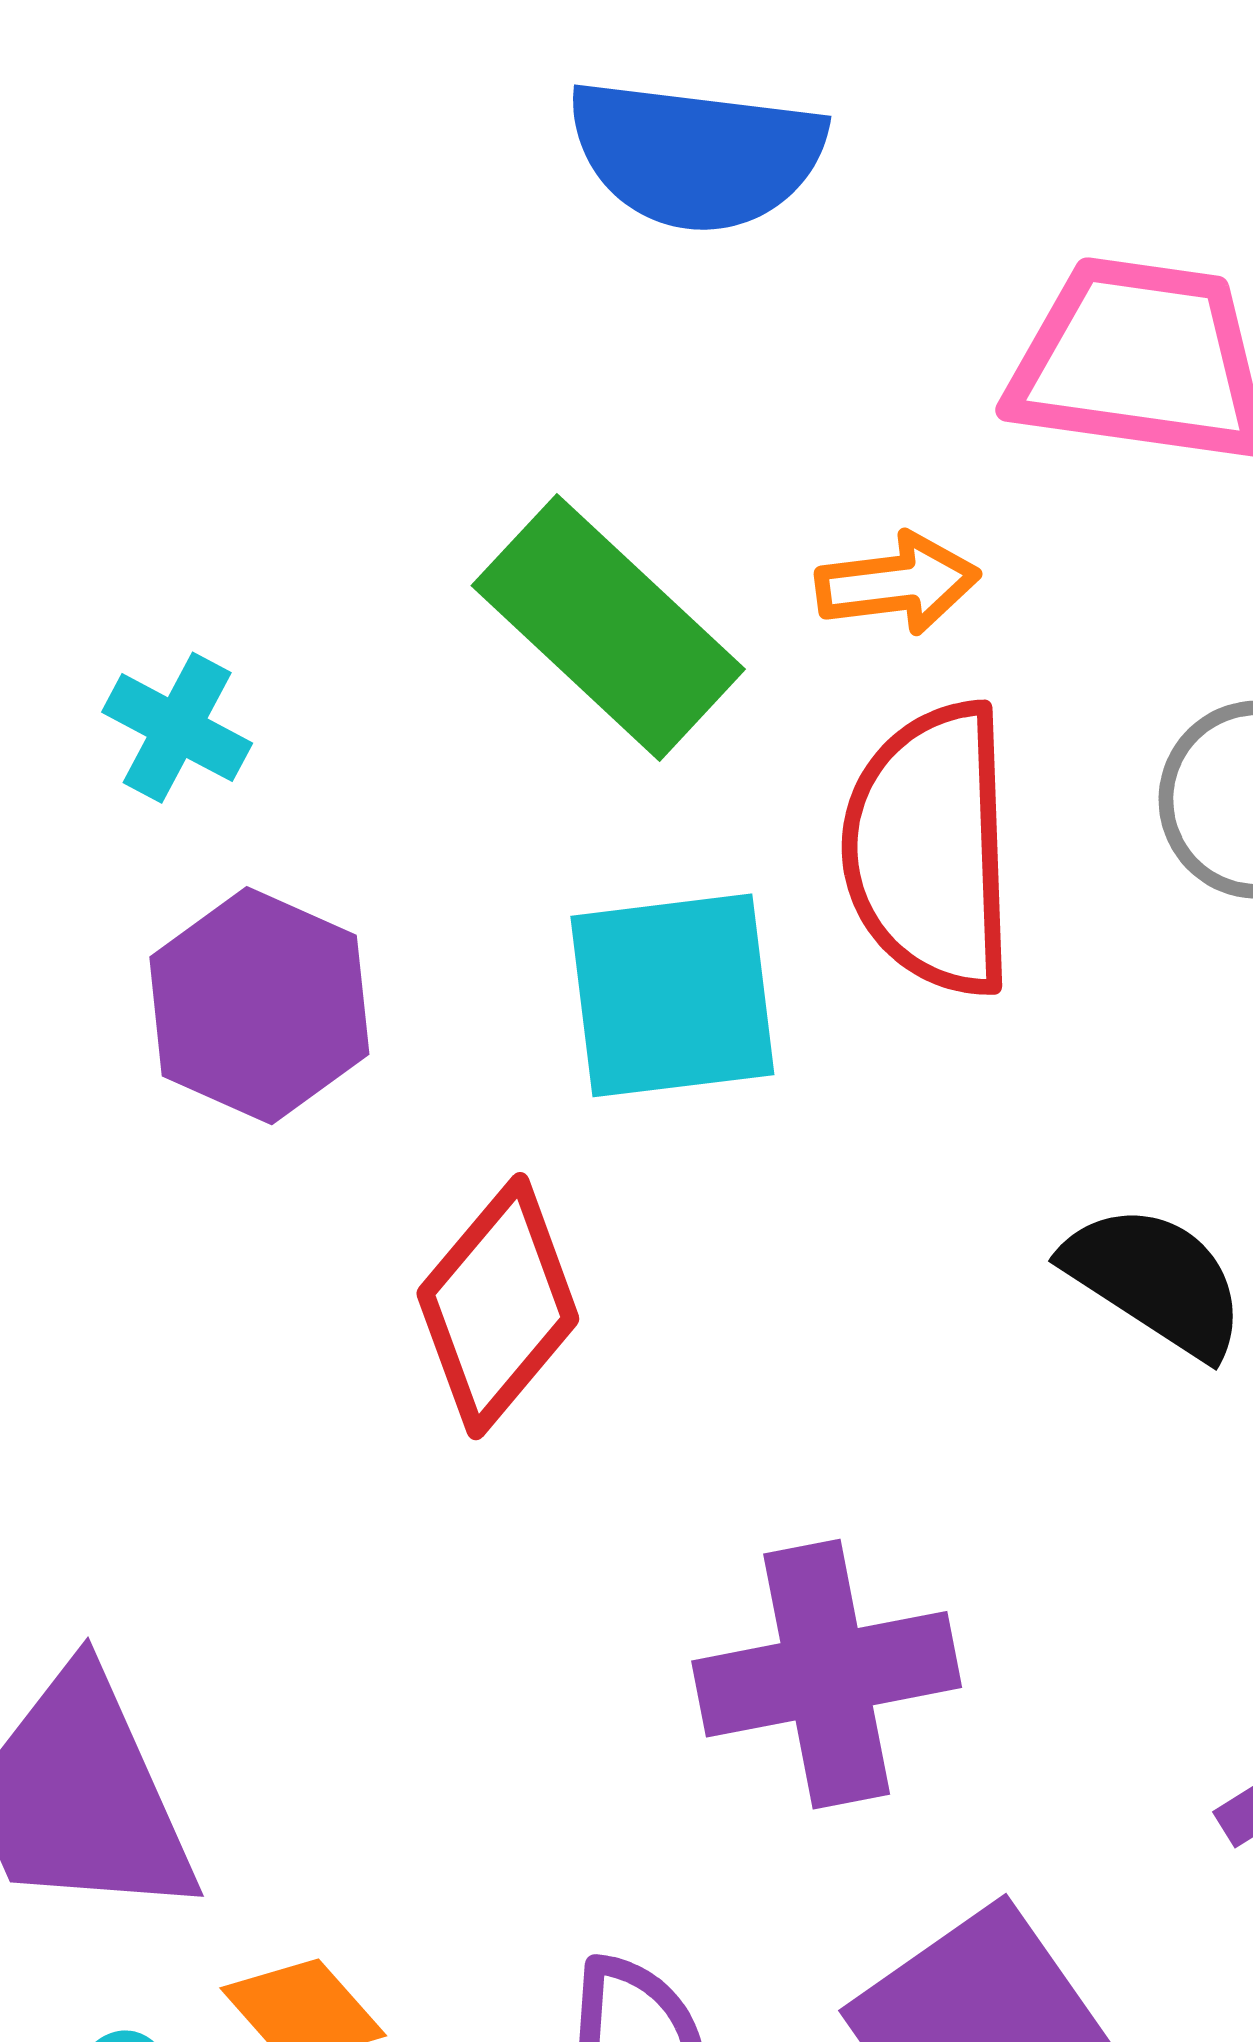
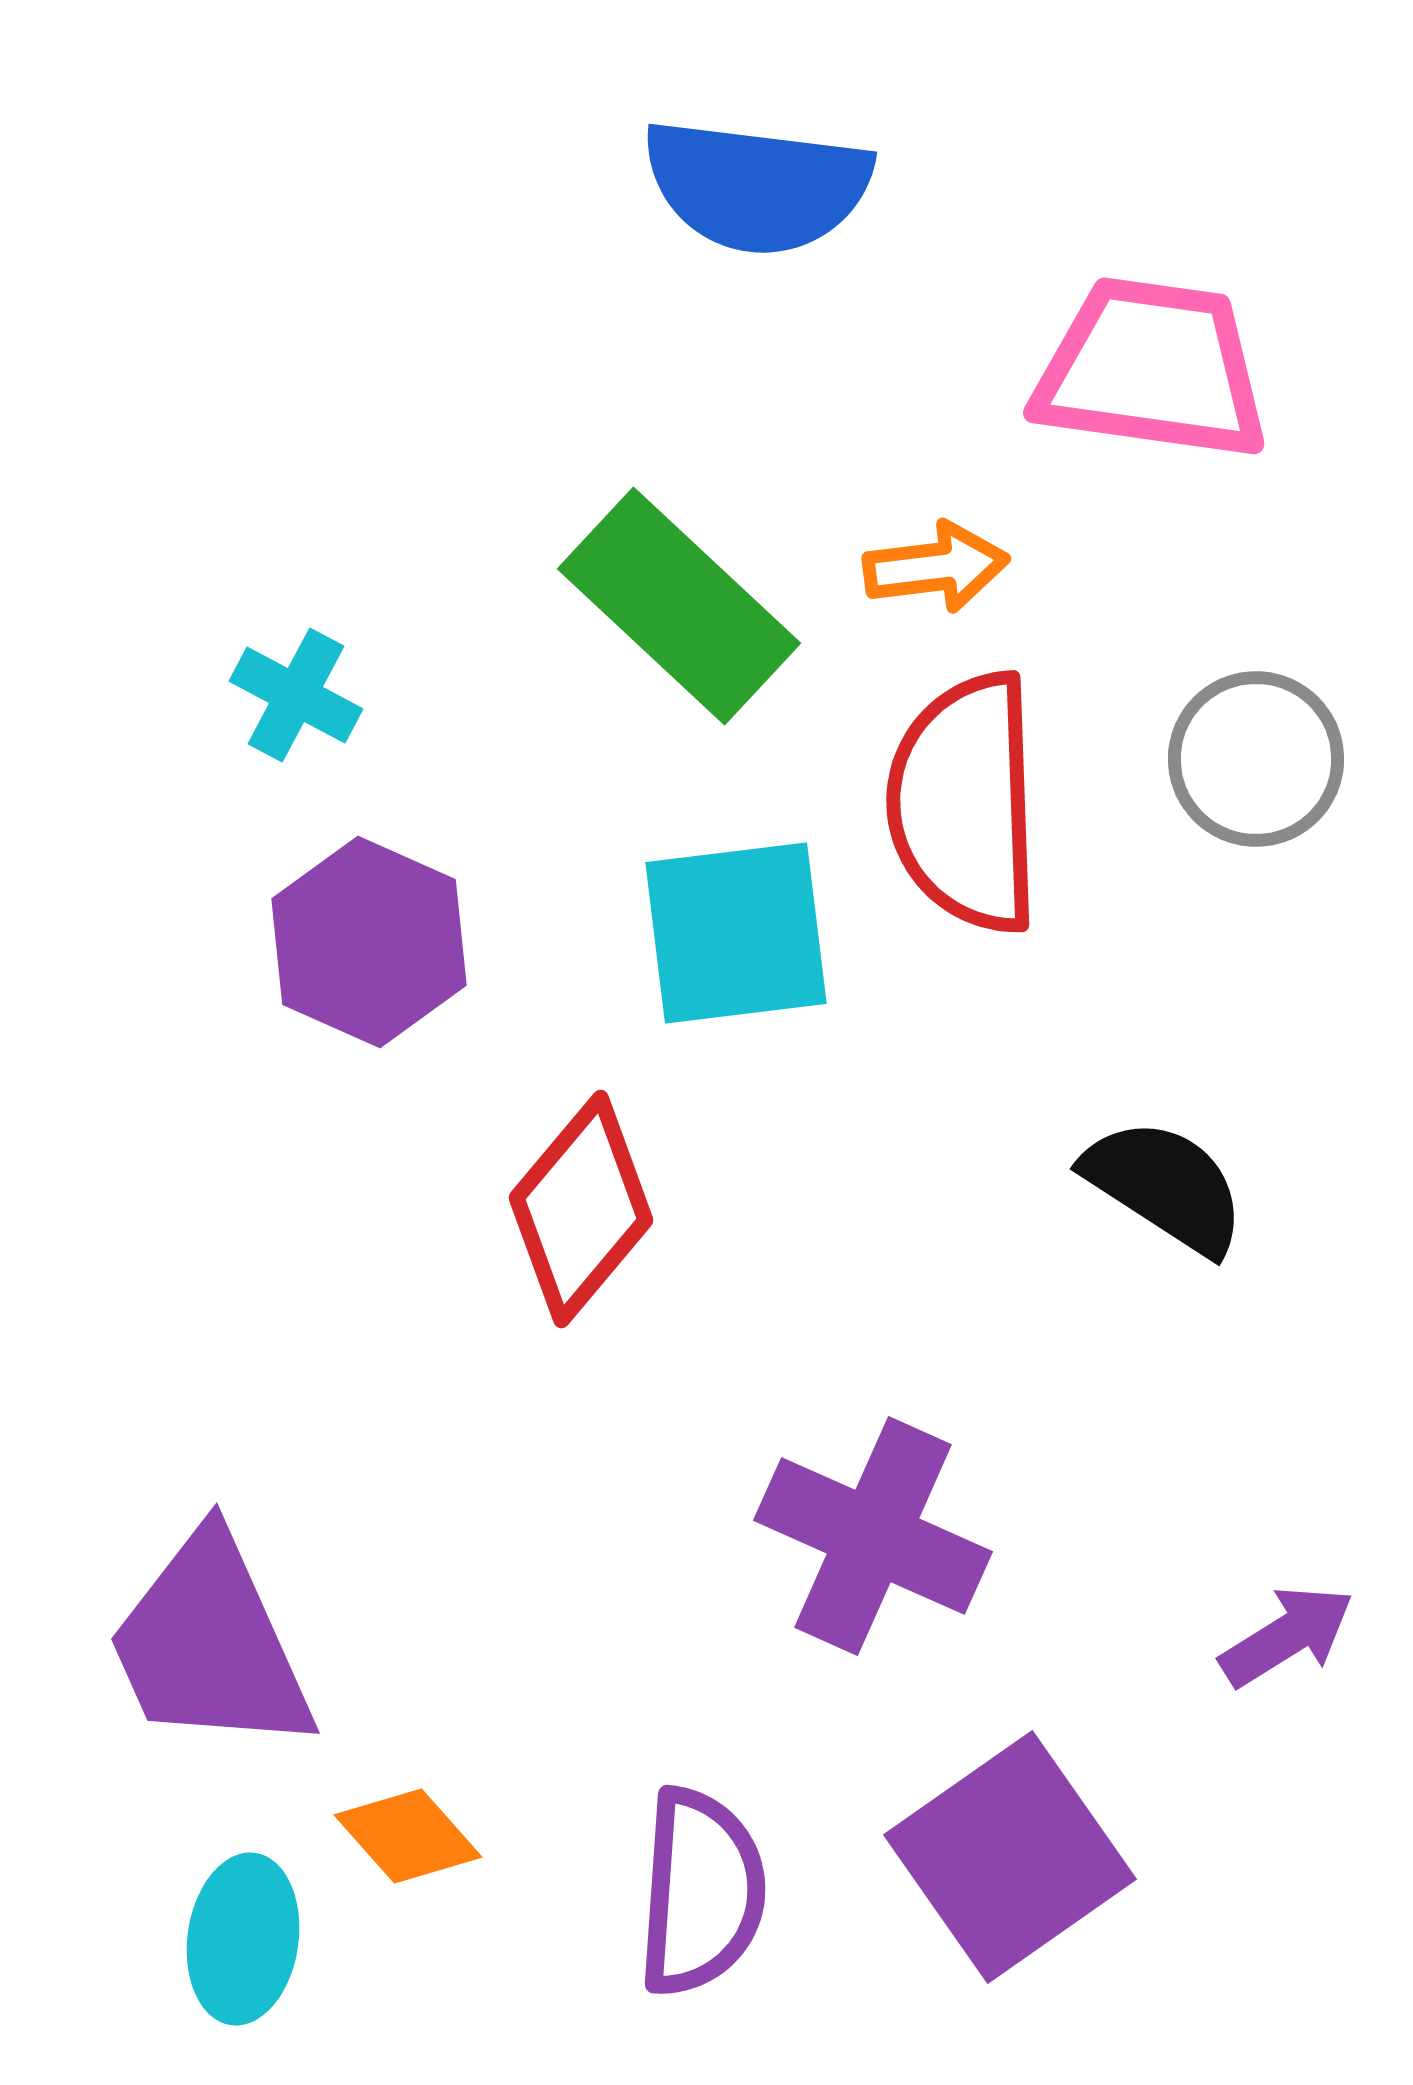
purple cross: (827, 1674) -> (873, 1536), turned 35

